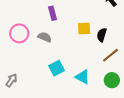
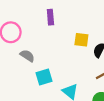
gray semicircle: (45, 37) -> (27, 56), moved

